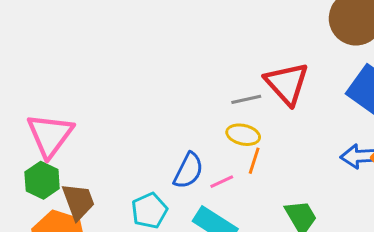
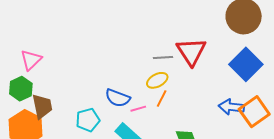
pink triangle: (50, 135) -> (31, 60), size x0.7
yellow ellipse: (243, 135) -> (157, 80), turned -50
blue semicircle: (188, 171) -> (118, 98), turned 75

